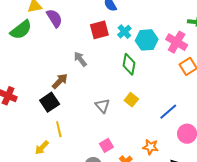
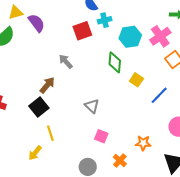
cyan cross: (124, 32) -> (105, 20), moved, turned 32
pink cross: (177, 42) -> (160, 36), turned 30
yellow square: (131, 100) -> (136, 80), moved
blue line: (168, 112) -> (159, 95), moved
pink square: (106, 145) -> (101, 136), moved, turned -32

